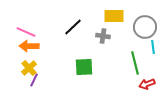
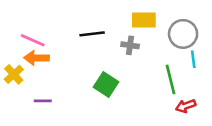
black line: (73, 27) -> (92, 34), turned 36
green square: (84, 67) -> (106, 84), turned 36
yellow cross: (29, 68) -> (14, 74), moved
purple line: (34, 80) -> (43, 101), turned 64

